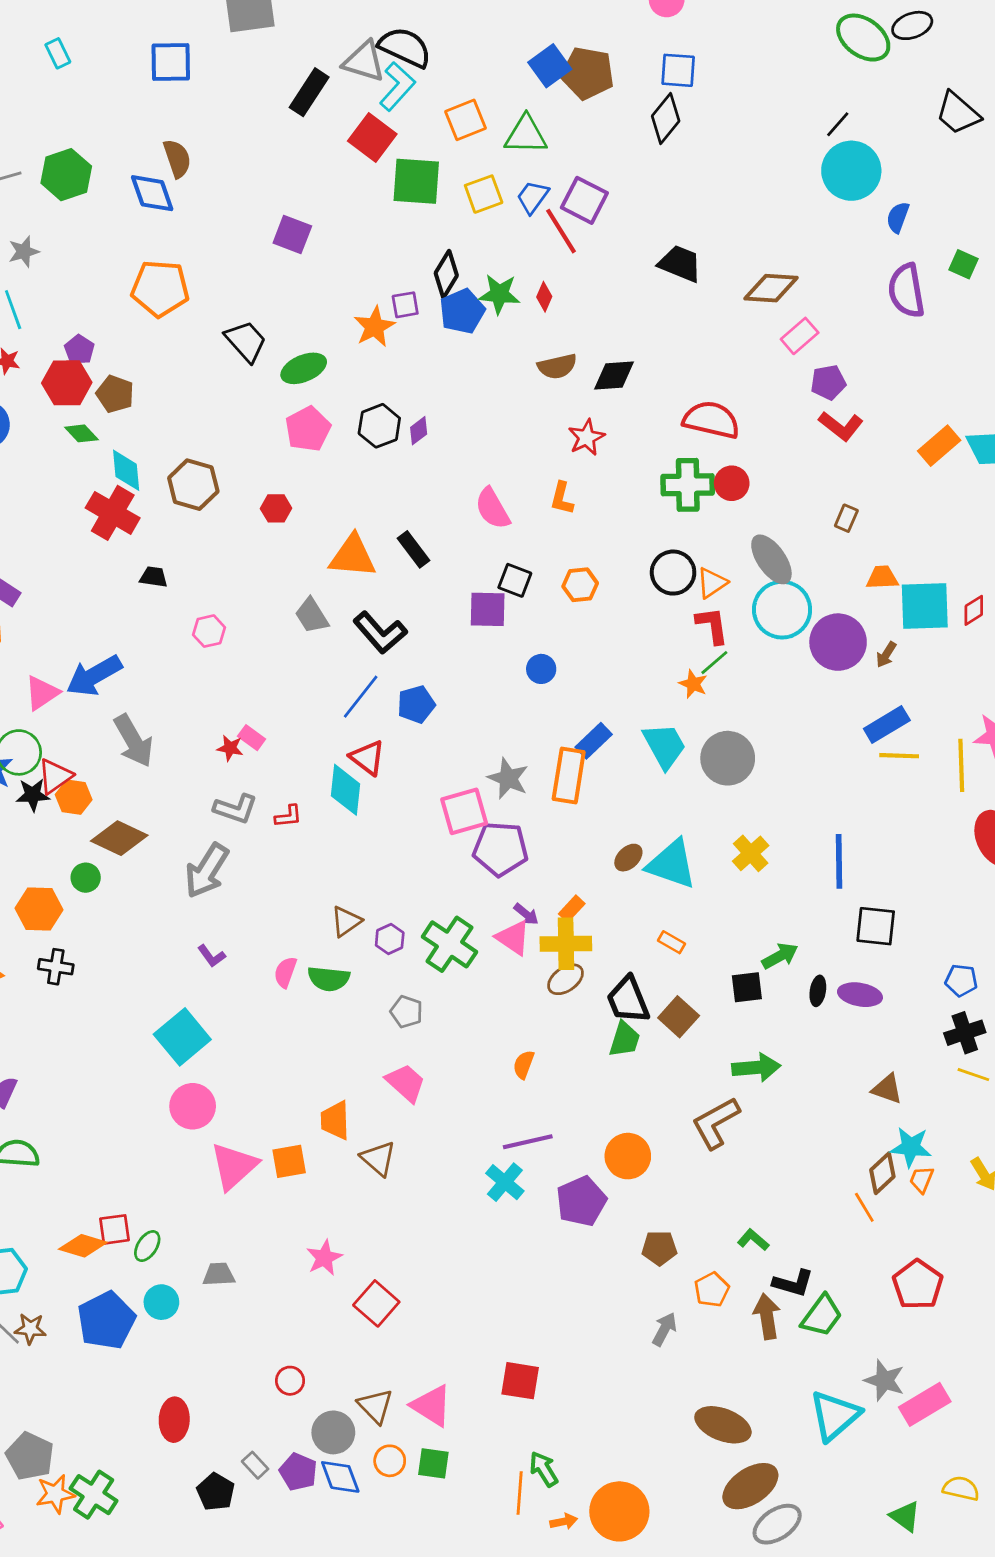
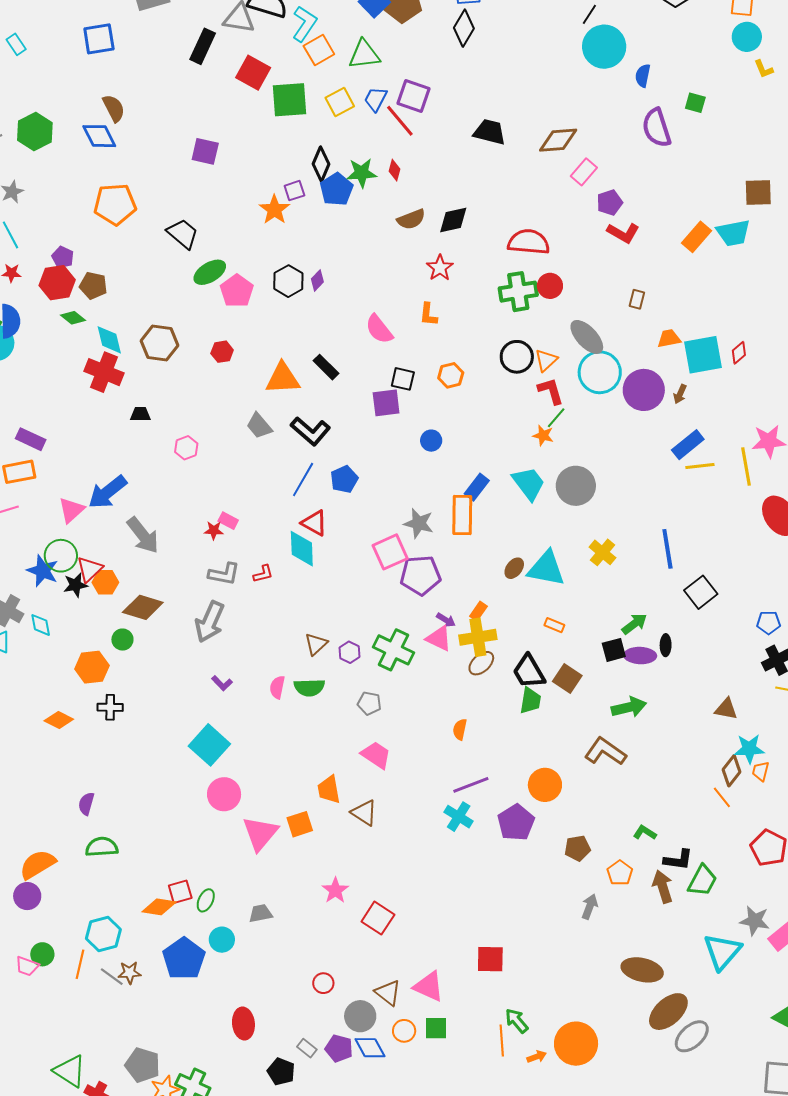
cyan L-shape: (397, 86) -> (304, 24), moved
green ellipse: (304, 368) -> (210, 272), moved
black square: (876, 926) -> (701, 592), turned -36
purple ellipse: (860, 995) -> (640, 656), moved
brown L-shape: (716, 1123) -> (605, 752), turned 72

